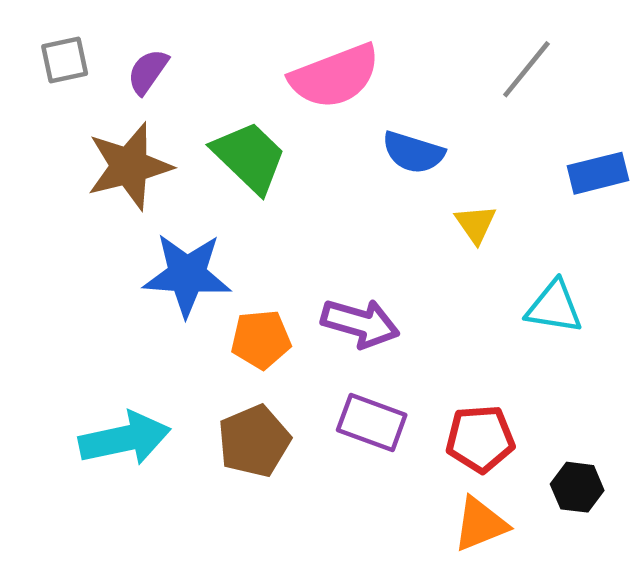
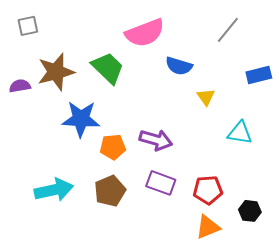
purple semicircle: (148, 72) -> (20, 86), moved, turned 45

